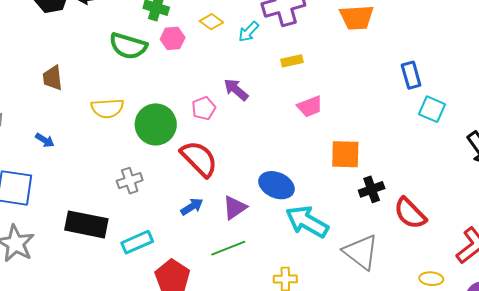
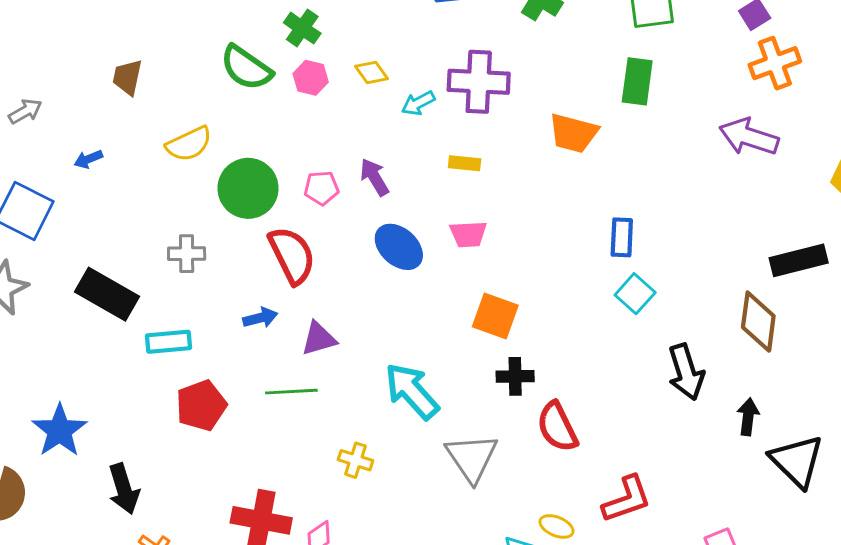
yellow semicircle: (107, 108) -> (189, 144), turned -40
blue arrow: (45, 140) -> (88, 159), turned 108
blue ellipse: (277, 185) -> (399, 247), moved

